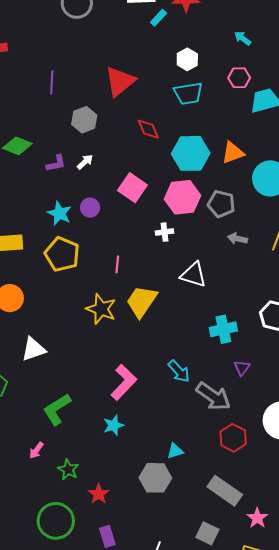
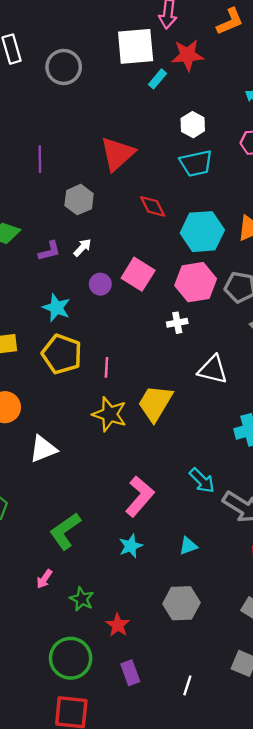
purple circle: (90, 208) -> (100, 284), moved
pink line: (117, 264) -> (106, 367), moved
white triangle: (33, 349) -> (43, 449), moved
cyan triangle: (175, 451) -> (188, 546), moved

